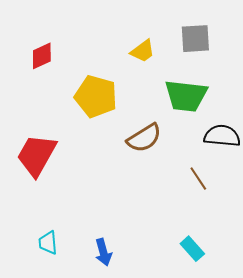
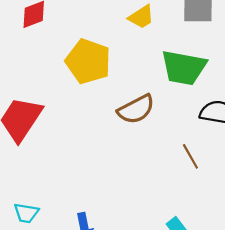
cyan trapezoid: (48, 243) -> (26, 213), turned -80

